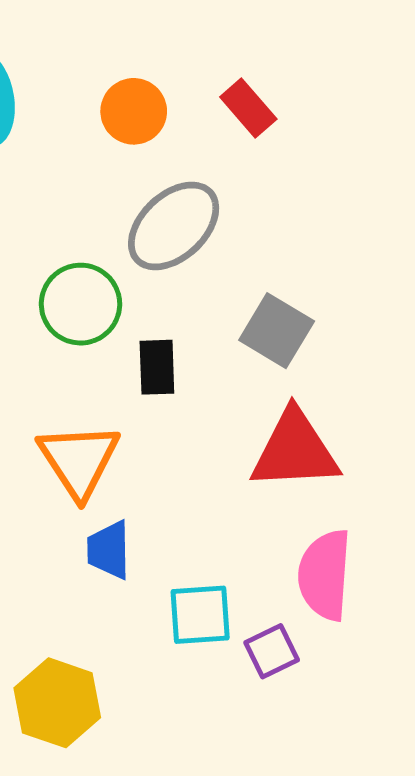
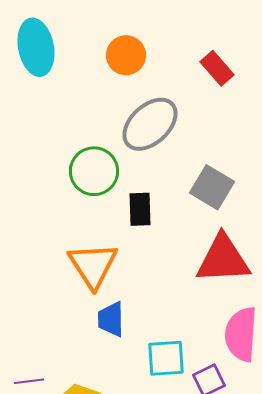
red rectangle: (248, 108) -> (217, 68), moved

